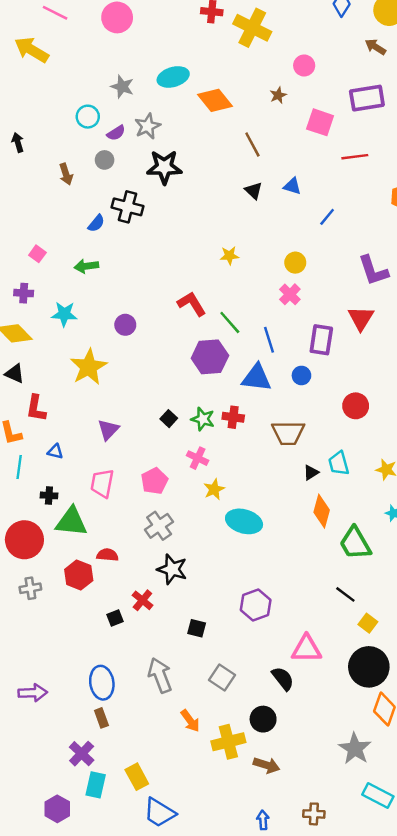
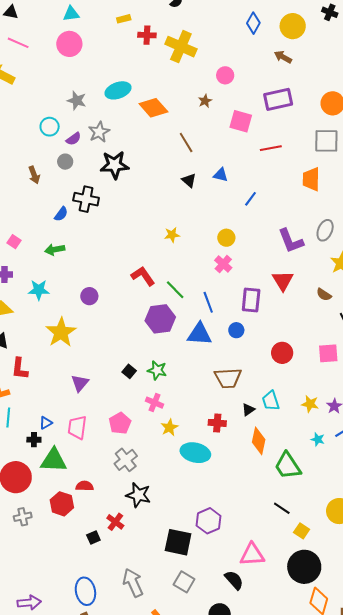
red cross: (233, 417) -> (217, 423), moved
blue triangle: (55, 452) -> (46, 423), moved, turned -40
black square: (197, 628) -> (178, 542), moved, size x1.8

